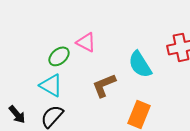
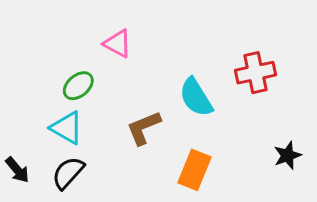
pink triangle: (86, 42) -> (118, 44), moved

